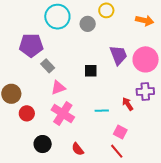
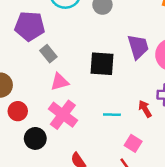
black square: (91, 71) -> (102, 64), size x1.5
black circle: (43, 144) -> (35, 138), moved

